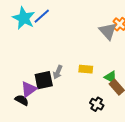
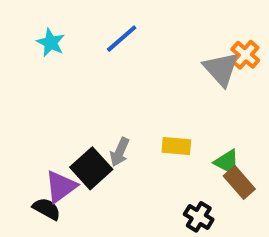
blue line: (42, 16) -> (122, 39), moved
cyan star: (24, 18) -> (51, 43), size x0.6
black square: (44, 80) -> (91, 168), turned -30

